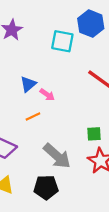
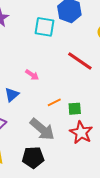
blue triangle: (28, 84) -> (12, 95), moved
orange line: (33, 116) -> (54, 102), moved

